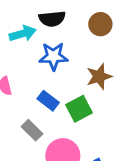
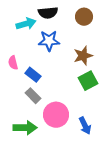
blue rectangle: (48, 101) -> (33, 75), moved
green square: (79, 109) -> (88, 81), moved

